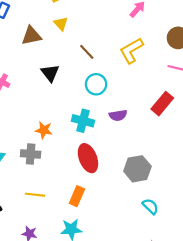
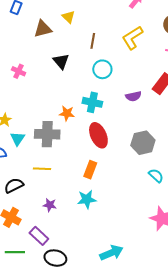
brown line: (87, 52) -> (93, 41), turned 56
purple semicircle: (118, 115) -> (133, 96), moved
orange star: (44, 130) -> (67, 113), moved
gray cross: (31, 154) -> (47, 134), size x1.4
yellow line: (35, 195) -> (42, 169), moved

